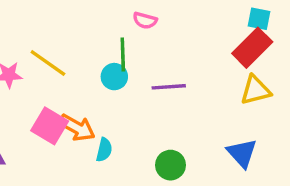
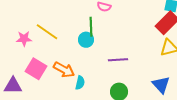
purple line: (169, 87) -> (118, 60), moved
pink square: (50, 126) -> (36, 69), moved

